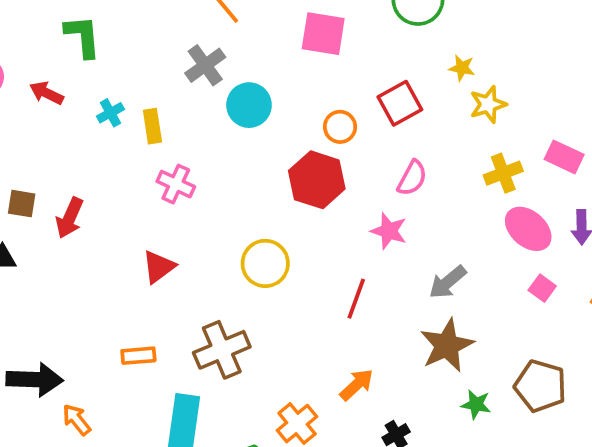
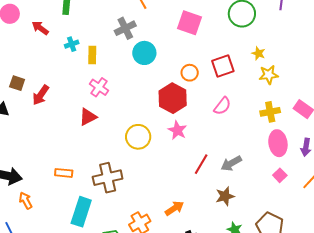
pink ellipse: (528, 229) -> (278, 143), turned 30
pink star: (389, 231) -> (177, 130), moved
red triangle: (159, 267) -> (88, 117), moved
red line: (356, 299) -> (201, 164), moved
brown star: (447, 345) -> (225, 196), size x0.7

